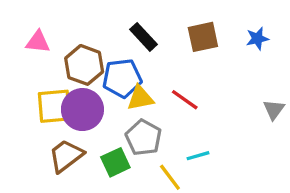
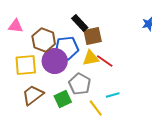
brown square: (203, 37) -> (93, 36), moved
yellow triangle: (140, 98) -> (91, 58), moved
purple circle: (82, 110) -> (55, 61), moved

